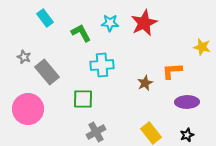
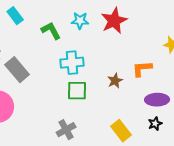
green square: (83, 99) -> (77, 91), moved
black star: (187, 135) -> (155, 124), moved

